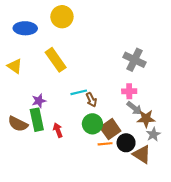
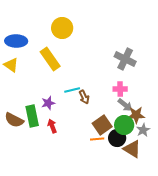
yellow circle: (62, 17) -> (62, 28), moved
blue ellipse: (25, 28) -> (16, 41), moved
purple star: (39, 101) -> (48, 103), moved
green circle: (92, 124) -> (124, 125), moved

